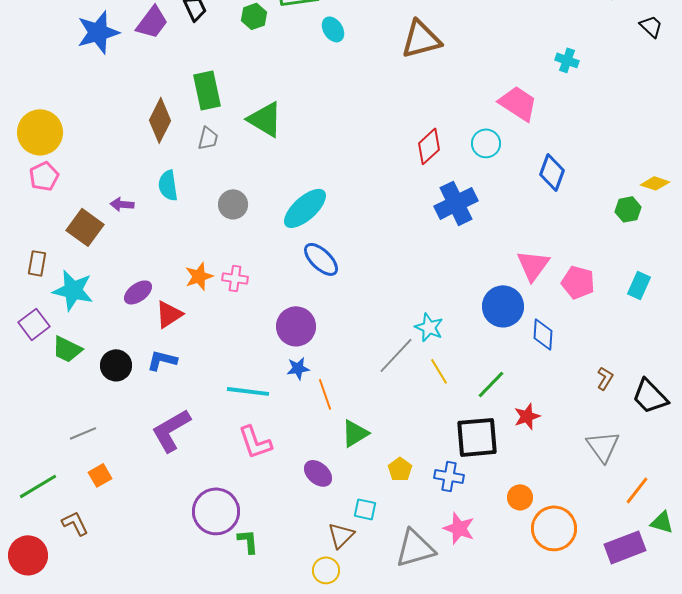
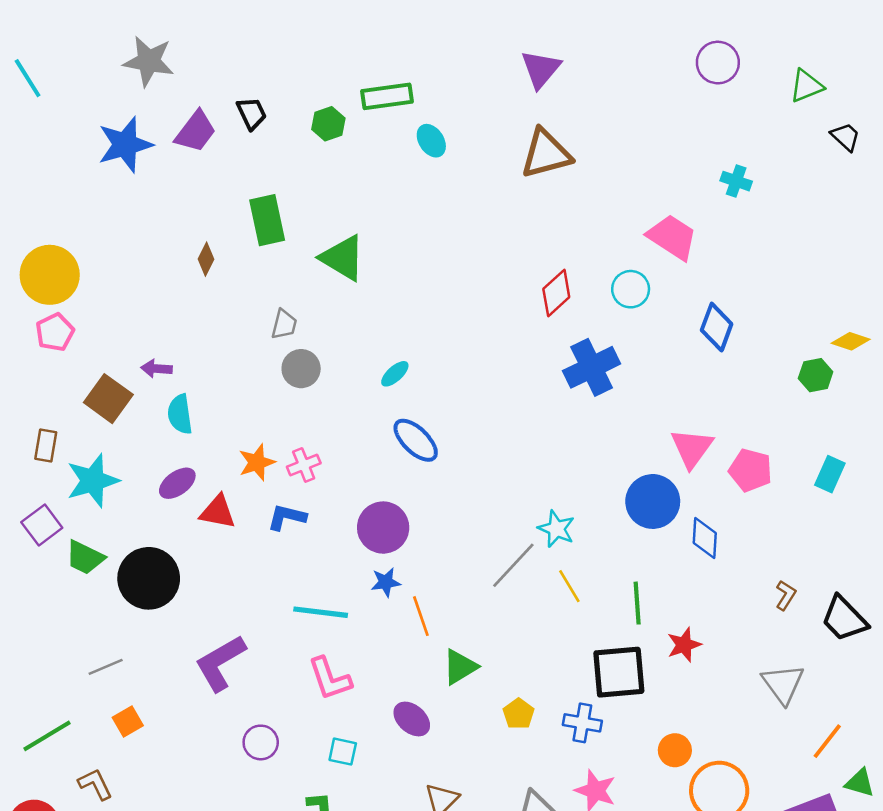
brown diamond: (160, 120) -> (206, 259), size x0.6
gray trapezoid: (208, 138) -> (284, 324), moved
cyan semicircle: (168, 185) -> (180, 414), moved
cyan ellipse: (305, 208) -> (395, 374), size x0.5
pink cross: (235, 278) -> (304, 465), turned -30
cyan star: (73, 290) -> (93, 481), turned -30
red triangle: (169, 314) -> (218, 512), turned 44
blue L-shape: (162, 360) -> (287, 517), moved
black circle: (116, 365) -> (149, 578), size x1.5
green line: (491, 384) -> (637, 603), turned -48
cyan square: (365, 509) -> (343, 752), moved
purple circle: (216, 511) -> (261, 742), moved, size x0.6

